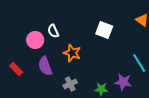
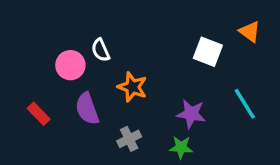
white square: (104, 30) -> (208, 52), moved
purple star: (123, 82) -> (191, 114), moved

